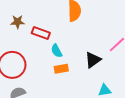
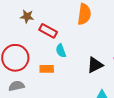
orange rectangle: (61, 69) -> (47, 69), moved

